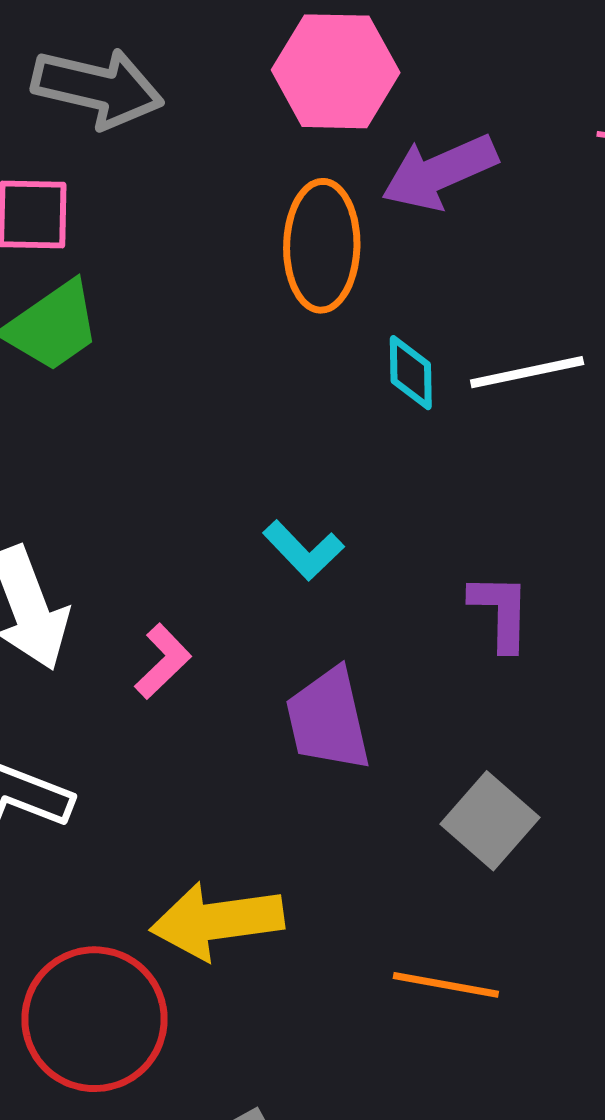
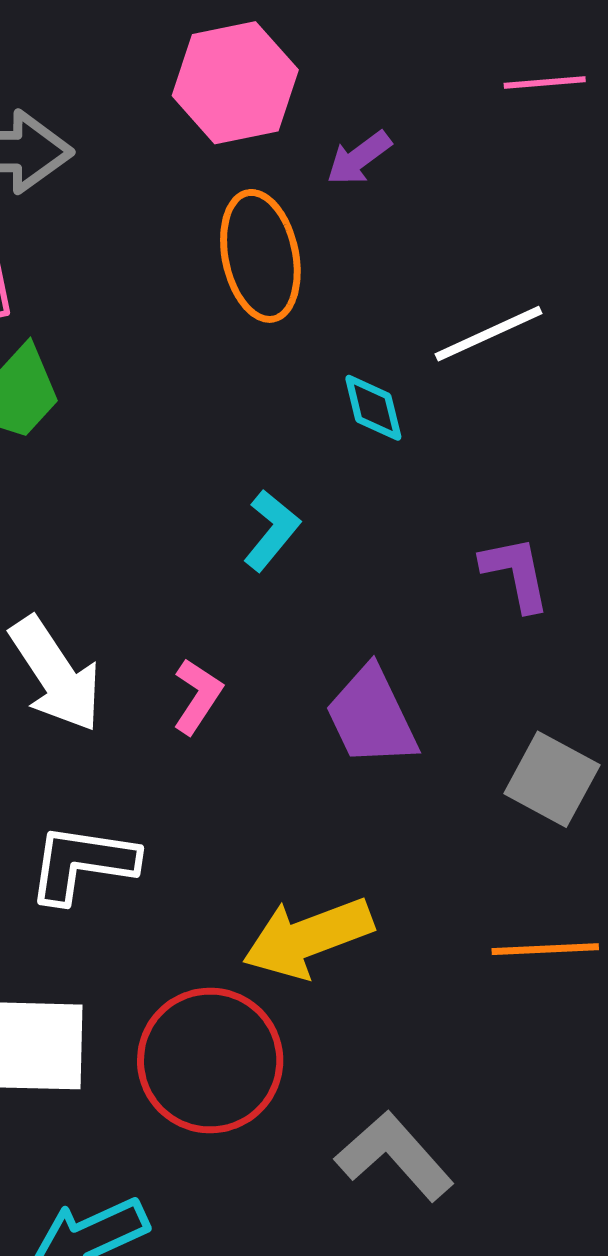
purple arrow: (439, 172) -> (359, 158), size x0.6
cyan diamond: (411, 373) -> (373, 408), moved
cyan L-shape: (303, 550) -> (272, 530), moved, turned -84

